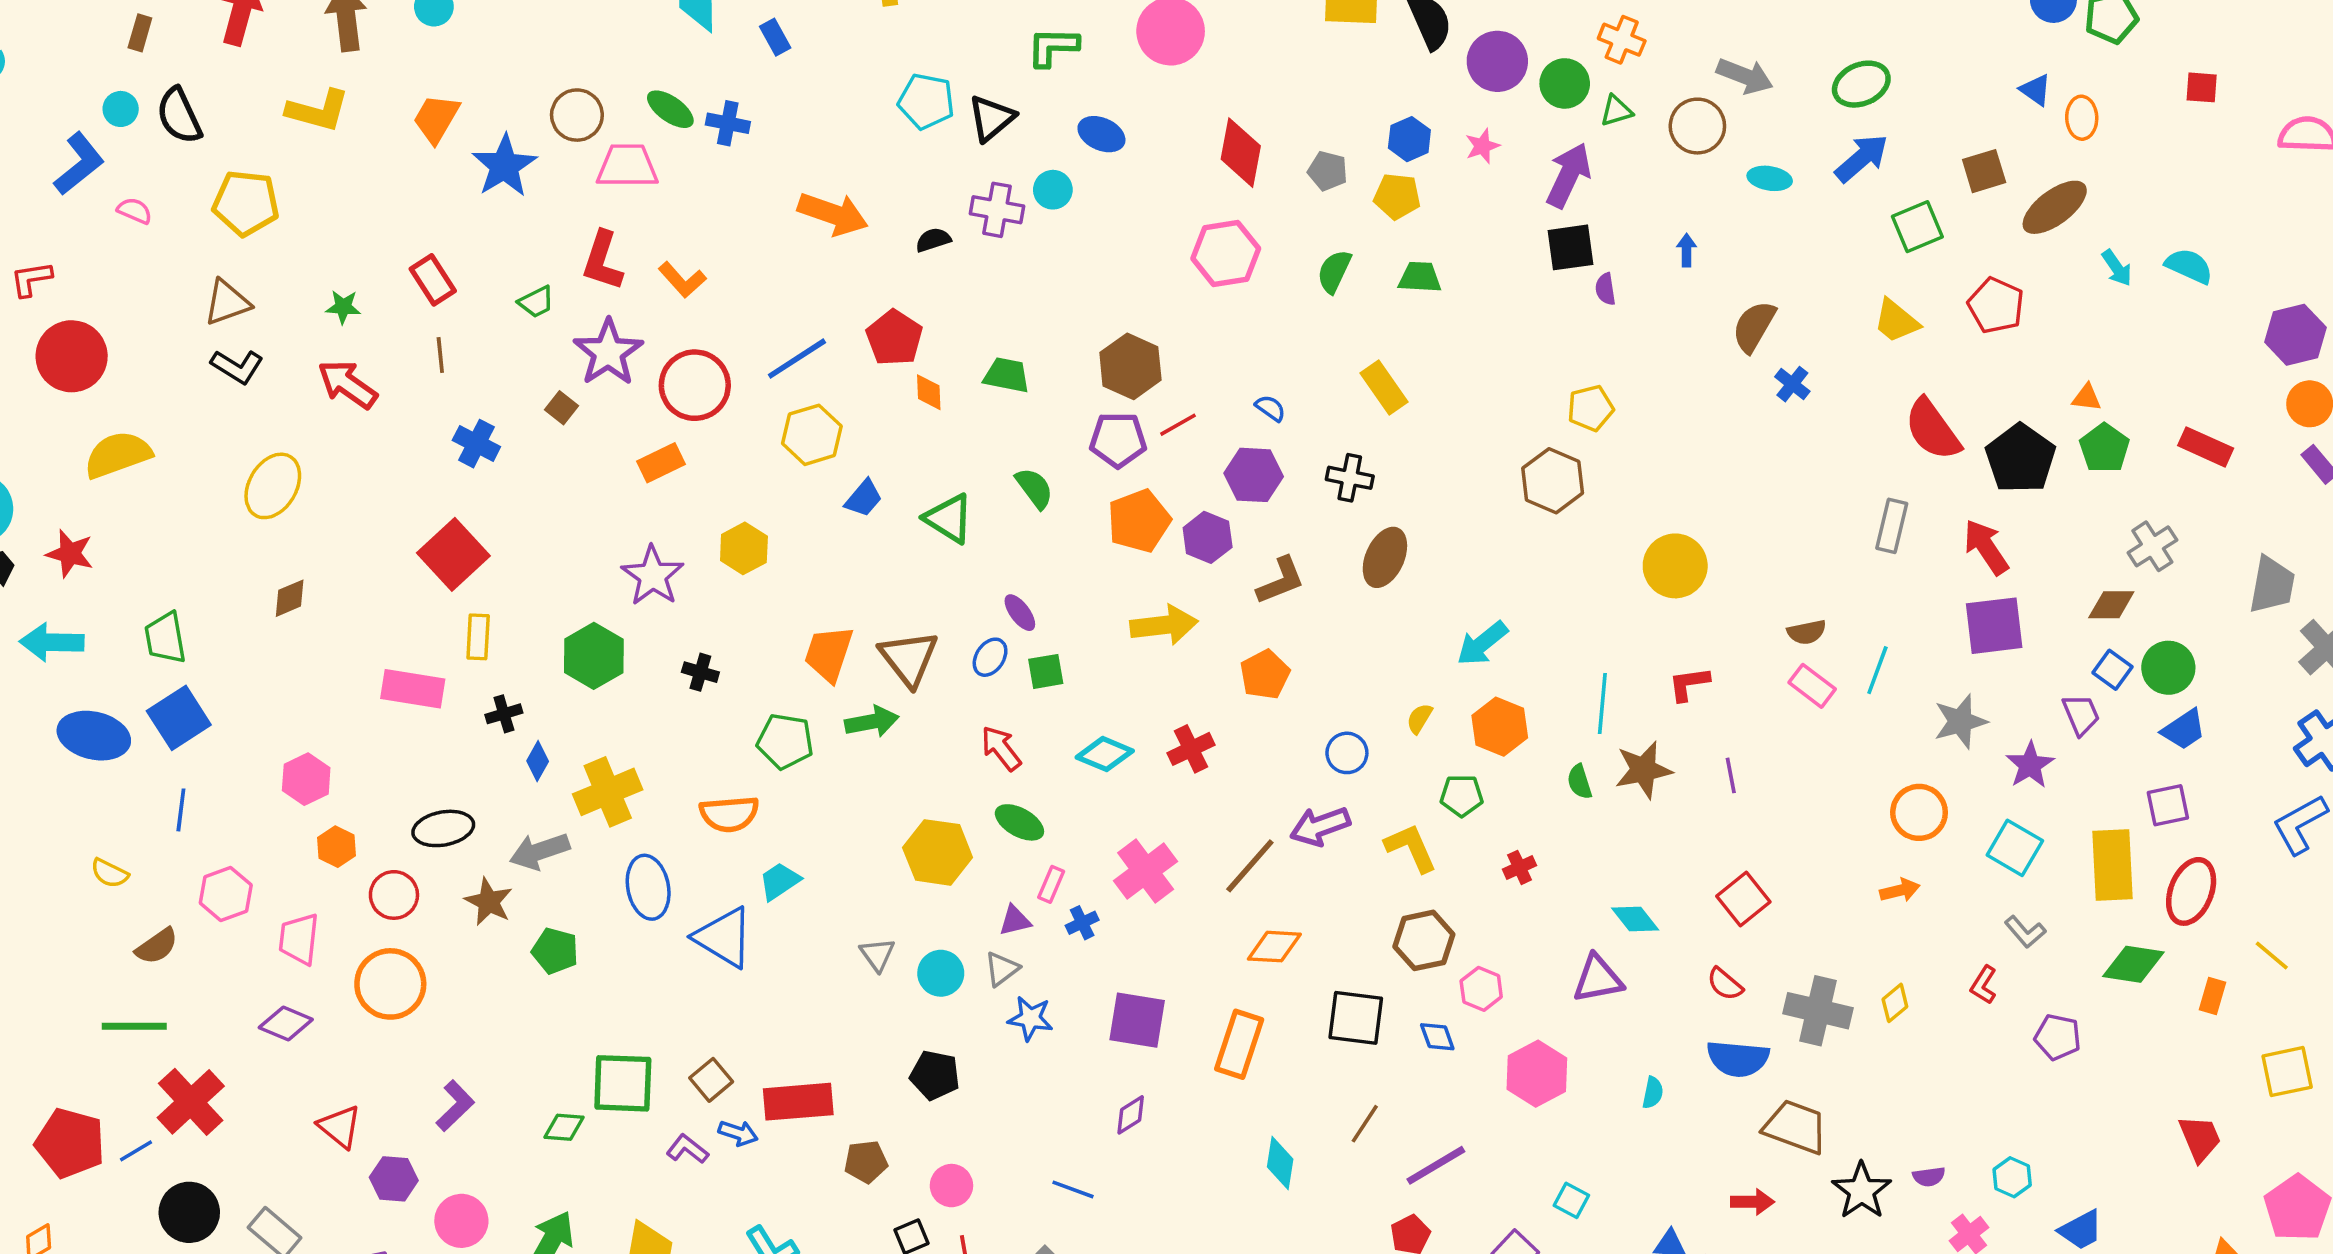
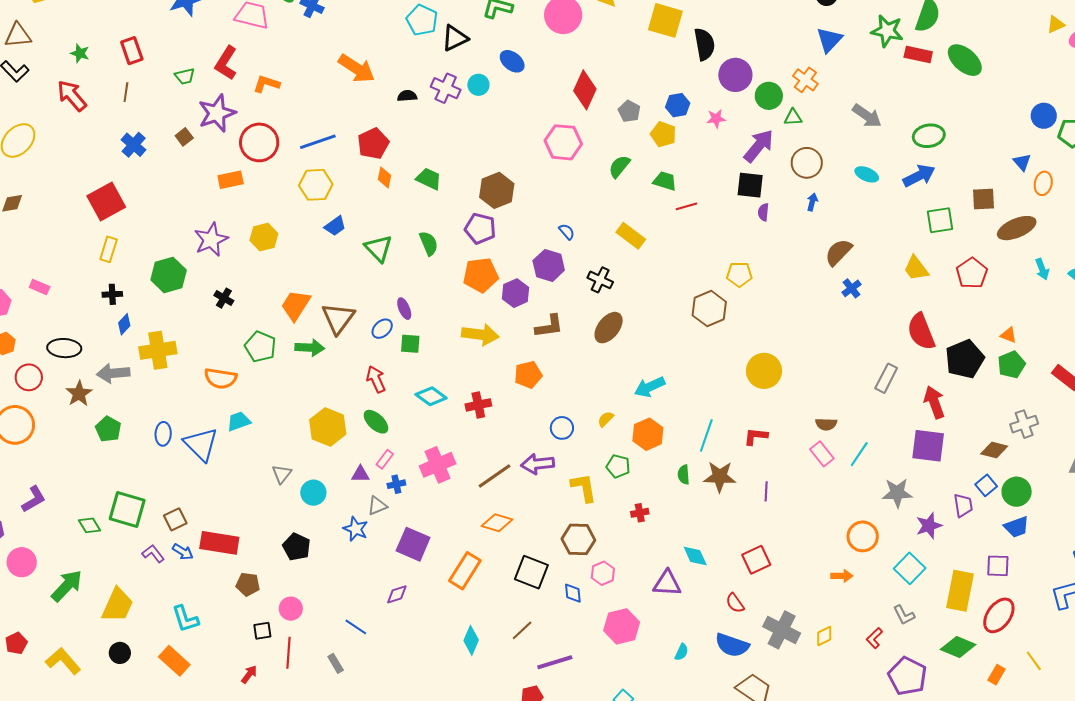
brown circle: (1697, 126) -> (807, 163), moved
orange L-shape: (682, 280) -> (266, 84), turned 136
yellow rectangle: (1384, 388) -> (631, 236), turned -32
red line: (1178, 425) -> (686, 206), moved
pink rectangle: (413, 689) -> (40, 287), moved, size x0.6
blue ellipse: (648, 887) -> (163, 434), moved, size x0.7
gray triangle: (1002, 969) -> (377, 506), moved
purple pentagon: (2058, 1037) -> (907, 676), size x1.5
green diamond: (564, 1127) -> (90, 525), turned 40

